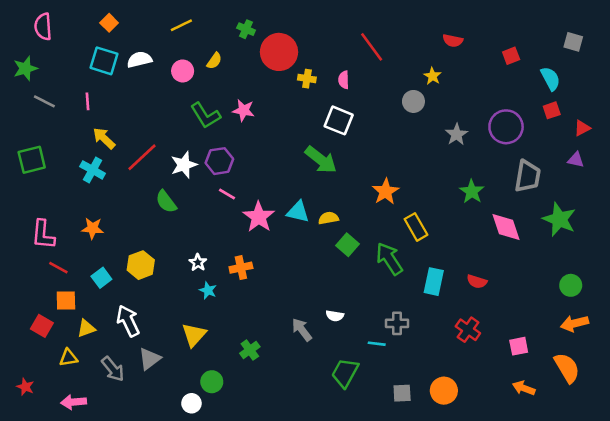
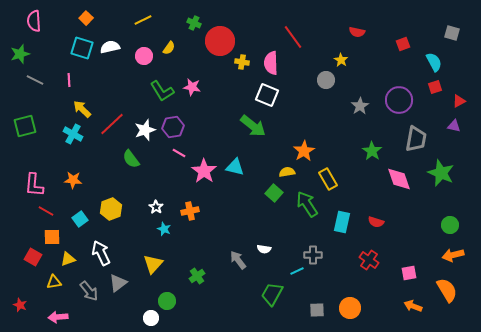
pink semicircle: (344, 80) -> (271, 63), size x1.6
yellow semicircle: (328, 218) -> (287, 172), moved
cyan line: (377, 344) -> (297, 271), turned -32

